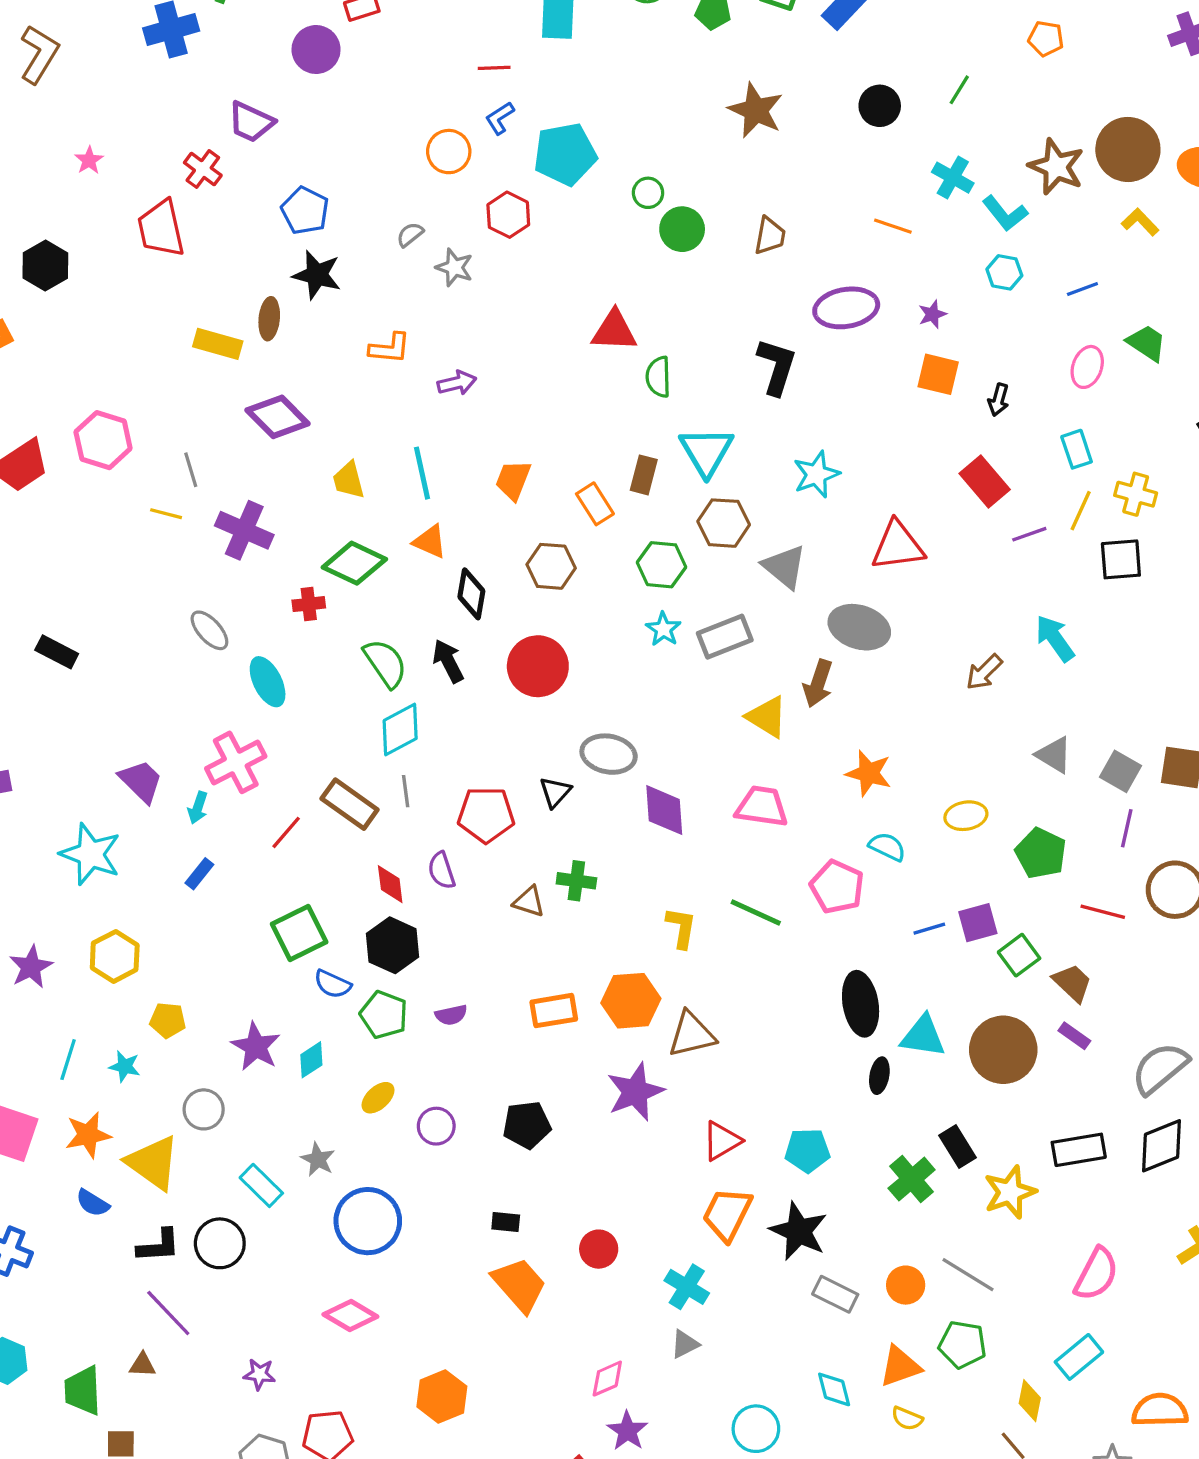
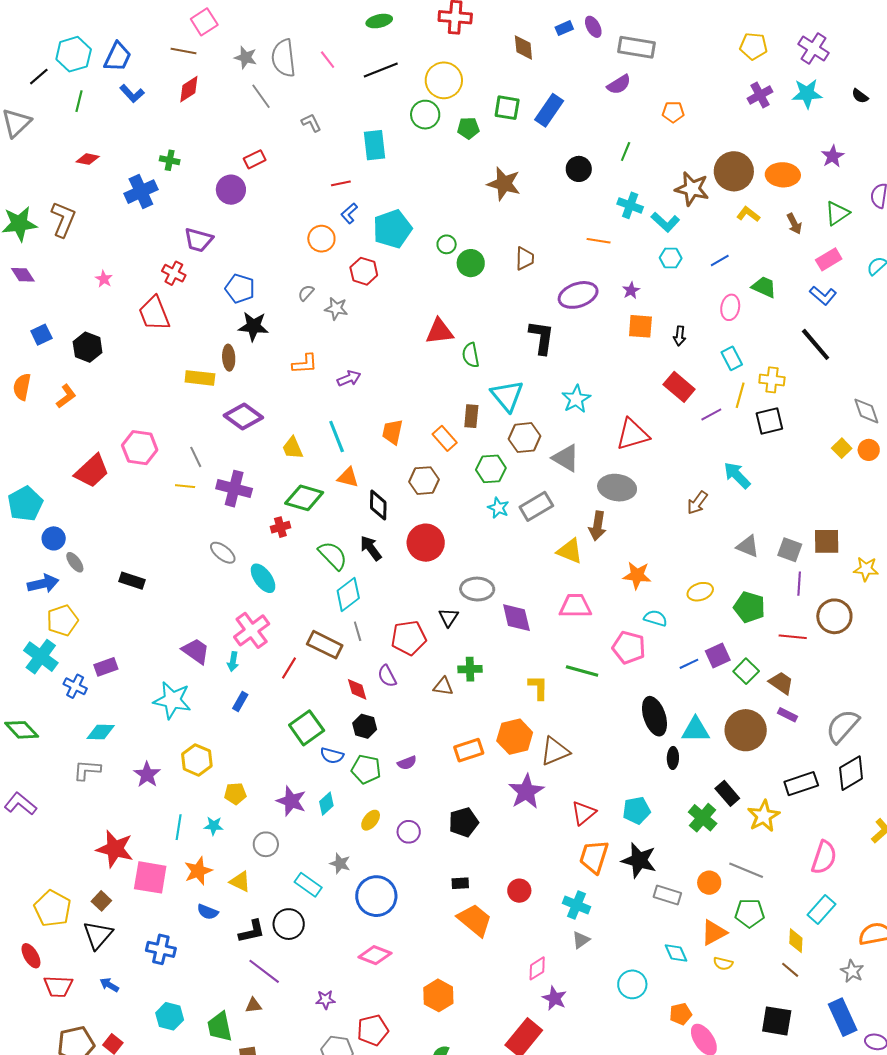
black hexagon: (393, 945) -> (365, 726), size x0.7
yellow triangle: (153, 1163) -> (240, 882), size x0.6

